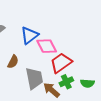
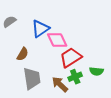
gray trapezoid: (34, 78) -> (32, 78), moved
green semicircle: (87, 83) -> (96, 71), moved

